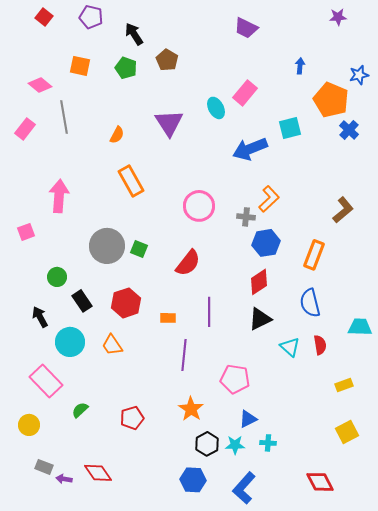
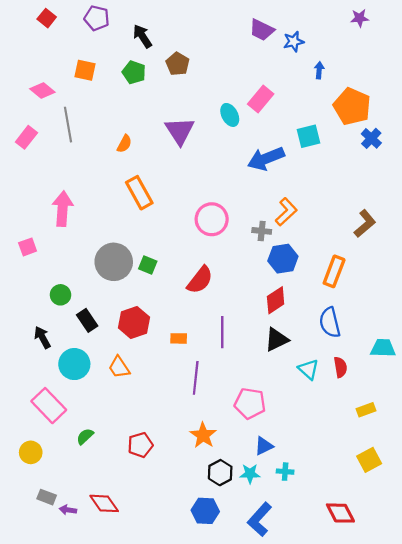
blue star: (359, 75) -> (294, 42), moved

